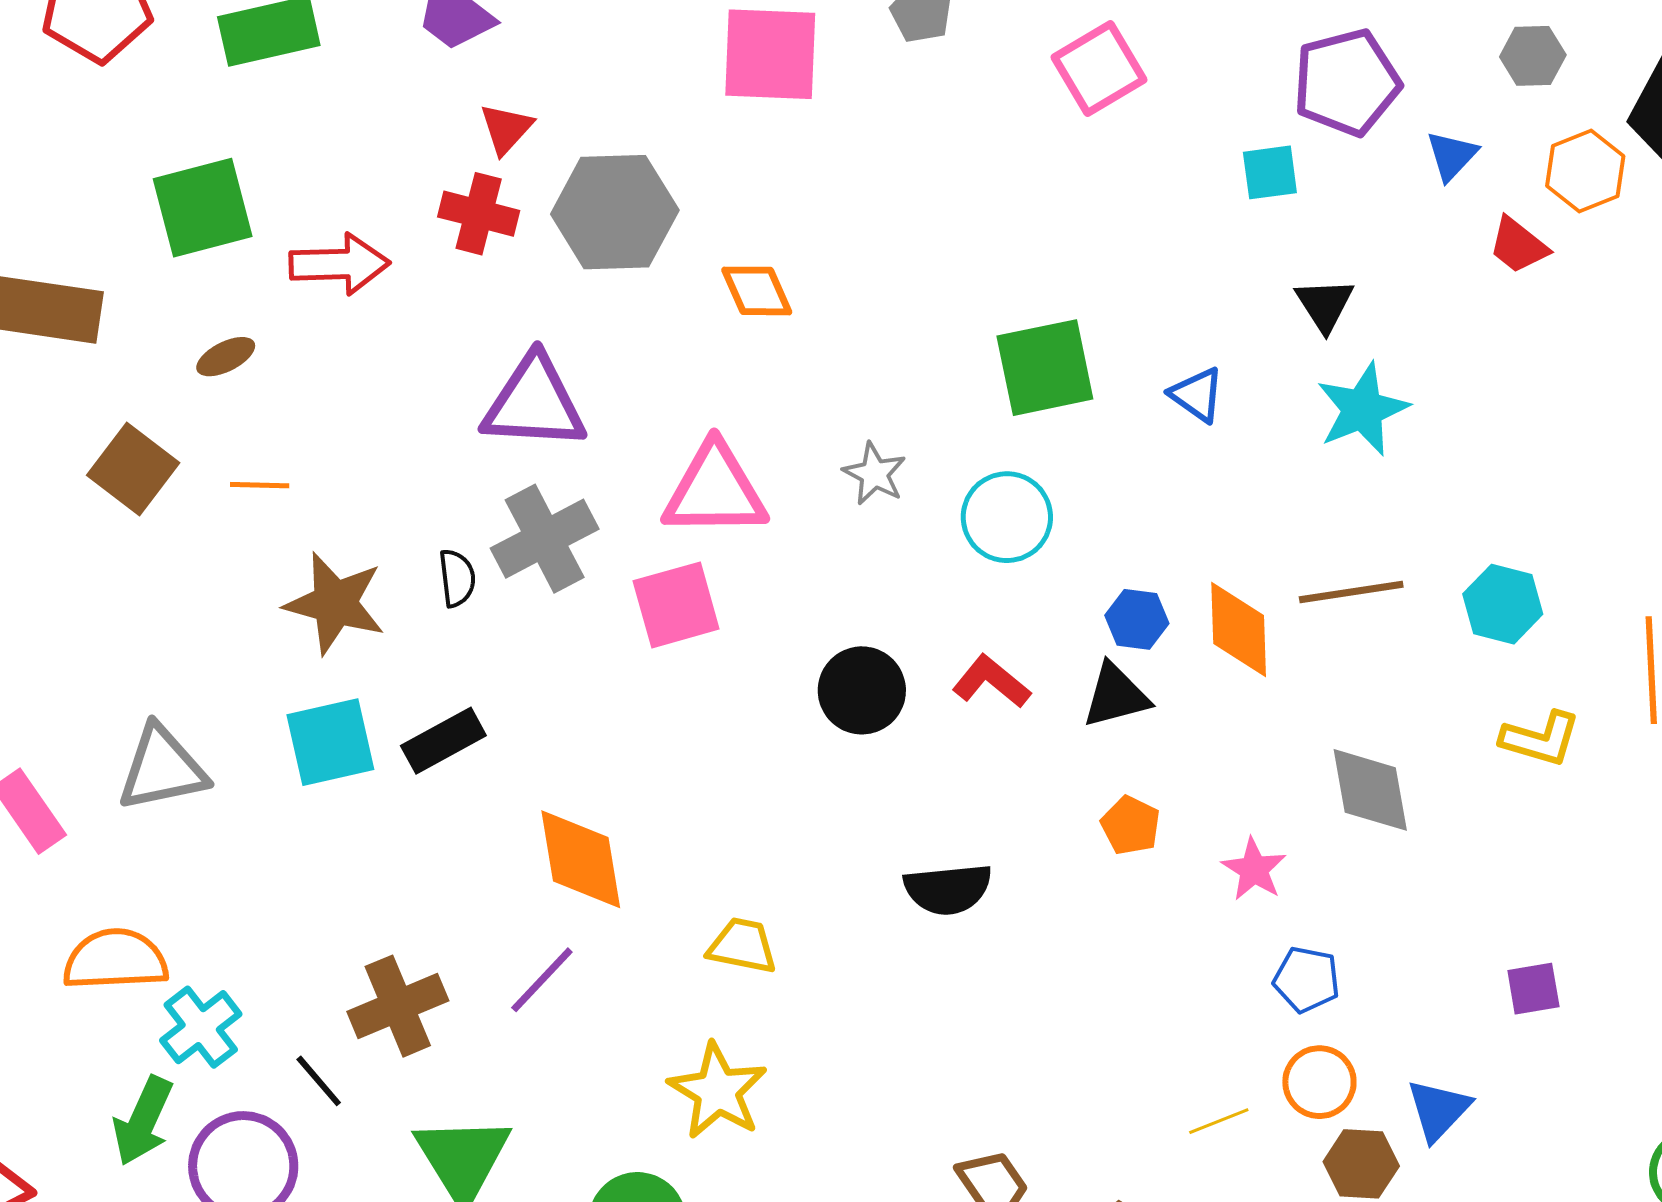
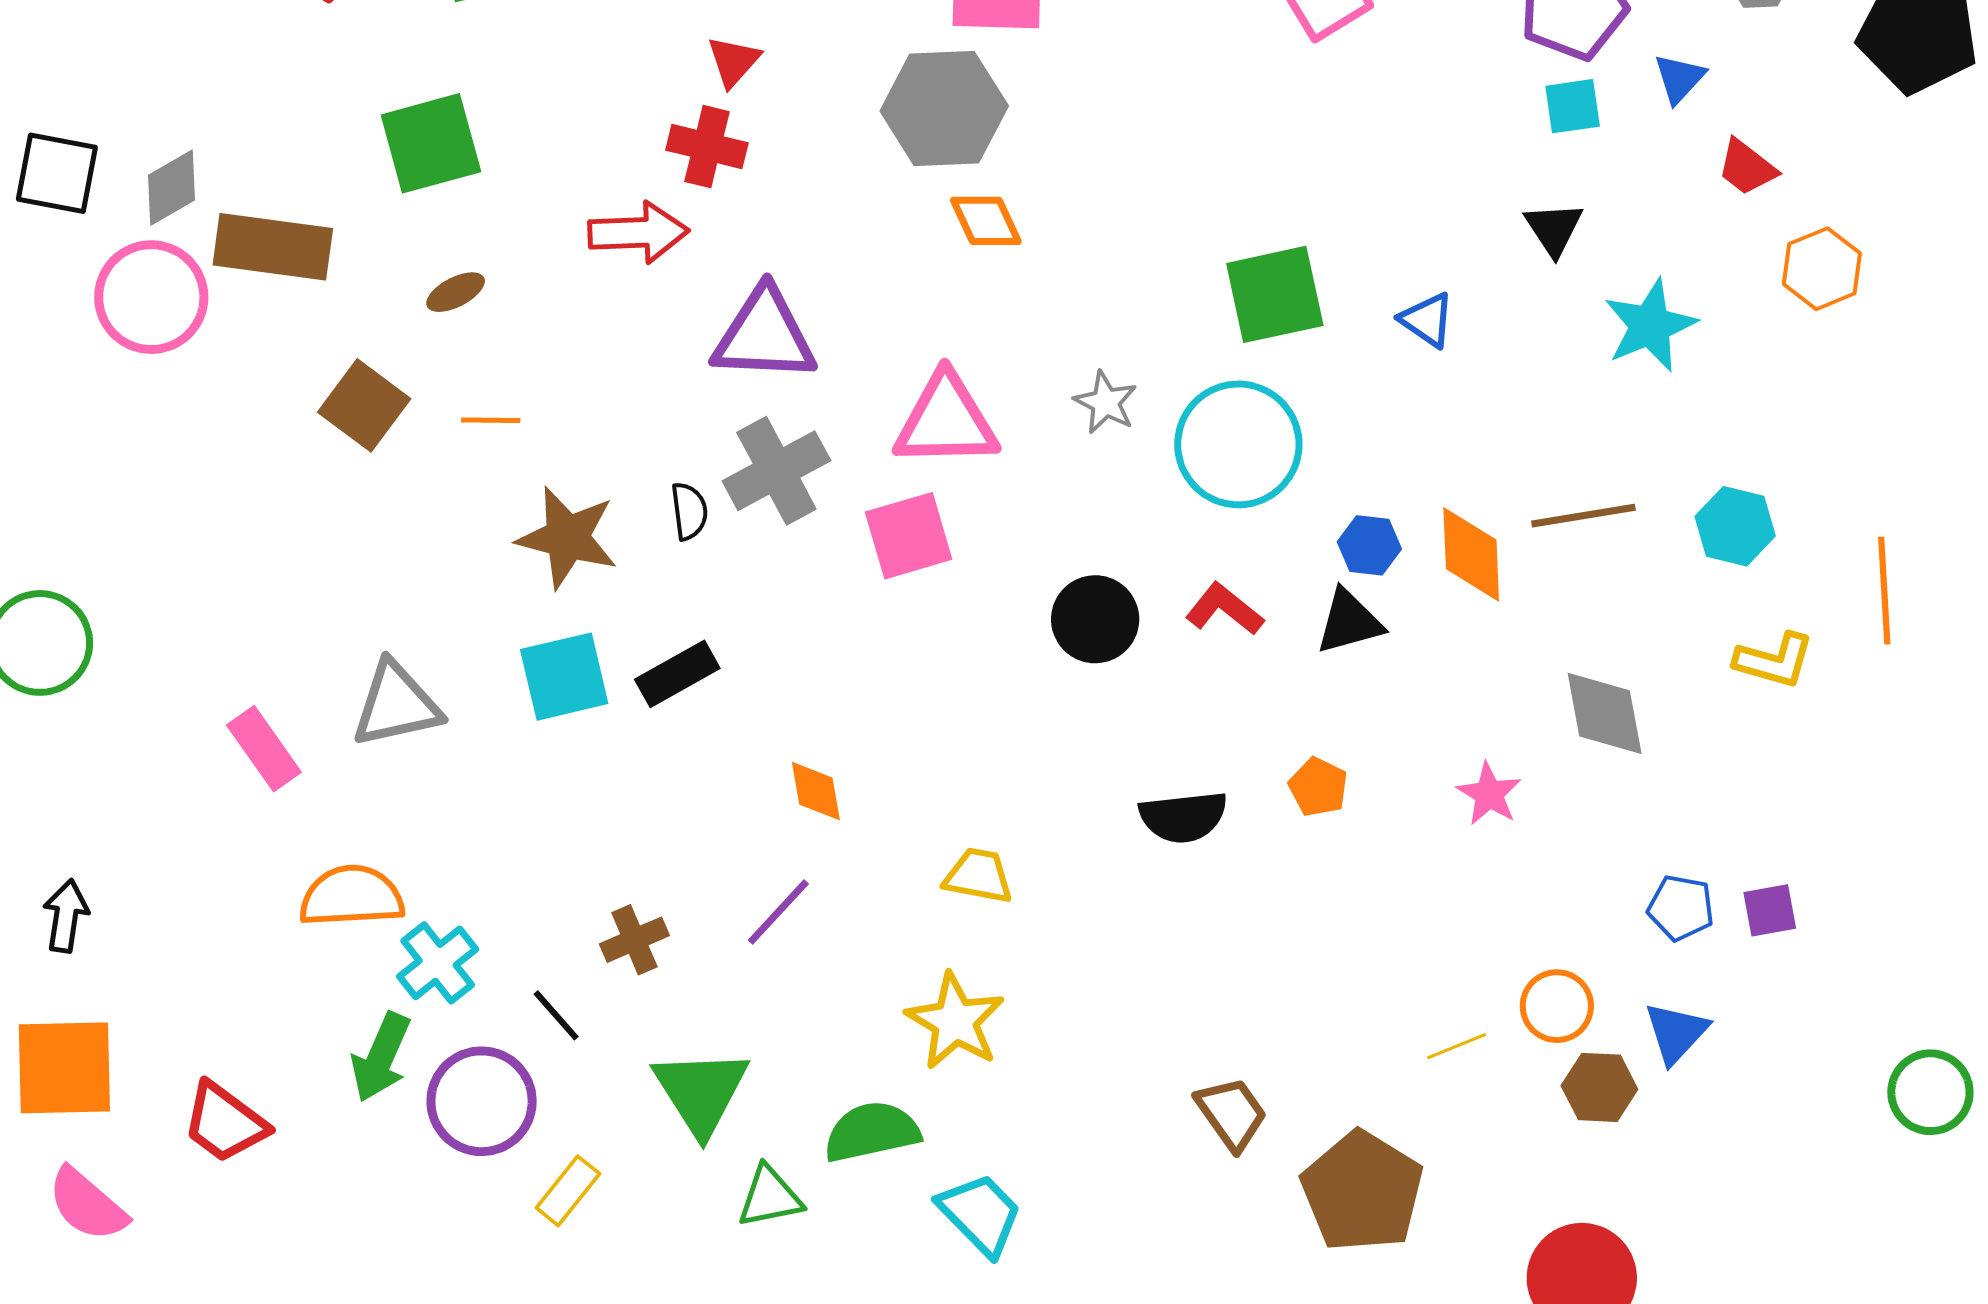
orange hexagon: (1585, 171) -> (1822, 269), moved
cyan square: (1270, 172) -> (1573, 106), moved
gray hexagon: (615, 212) -> (944, 109), moved
red arrow: (340, 264) -> (638, 233), moved
cyan star: (1363, 409) -> (1650, 326), moved
cyan circle: (1007, 517) -> (1238, 444), size x1.4
orange pentagon: (1131, 825) -> (1318, 787), moved
orange diamond: (581, 859) -> (816, 791), size x0.6
blue pentagon: (1307, 980) -> (1681, 908), moved
brown cross: (398, 1006) -> (634, 940), size x0.7

